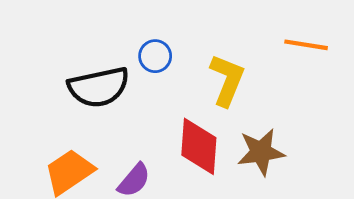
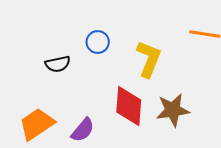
black semicircle: (99, 87) -> (58, 64), size x0.6

